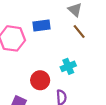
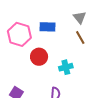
red circle: (40, 80) -> (39, 57), moved

